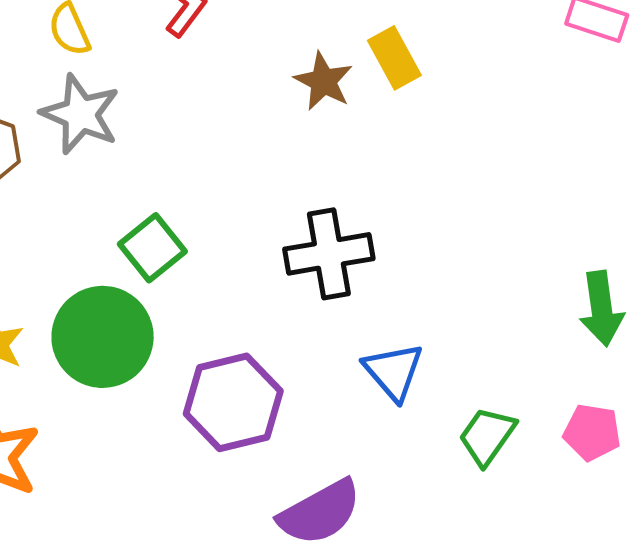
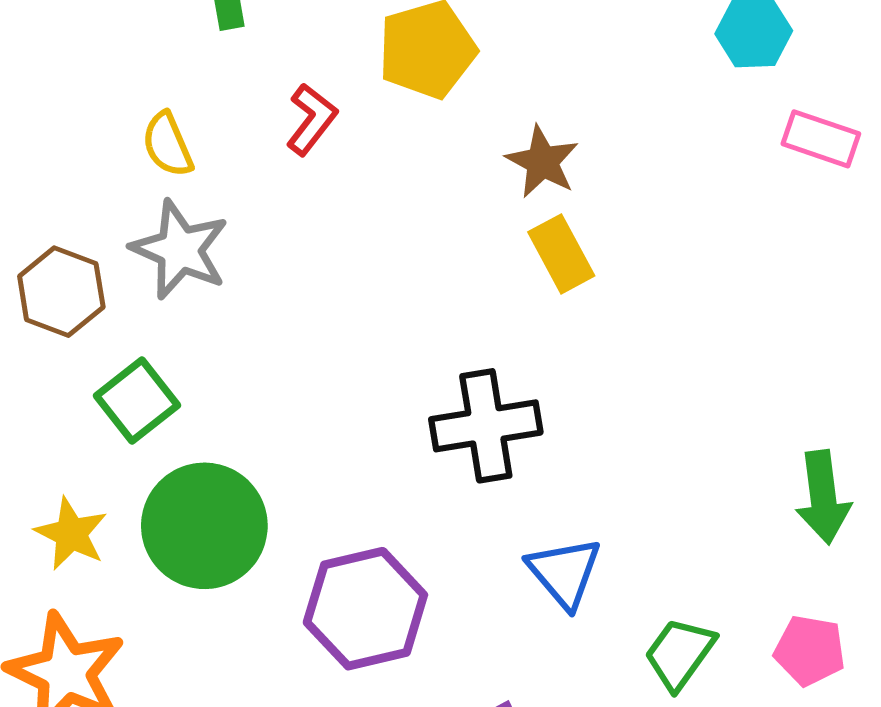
yellow rectangle: (394, 58) -> (561, 254), moved
brown star: (323, 81) -> (542, 162), moved
green square: (152, 248) -> (137, 400), moved

